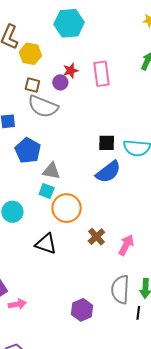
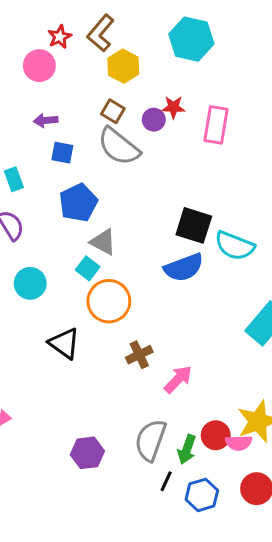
black square: (107, 143) -> (194, 225), size x1.4

